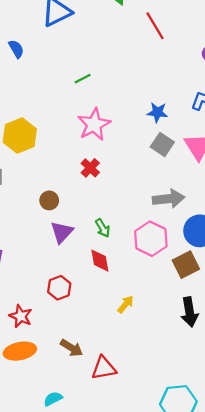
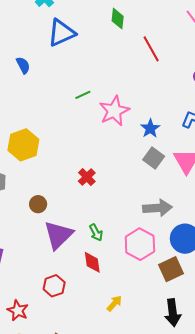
blue star: (157, 112) -> (150, 128), turned 30
pink star: (94, 124) -> (114, 111), moved
brown circle: (49, 200) -> (38, 204), moved
purple triangle: (62, 232) -> (58, 235), size x1.4

